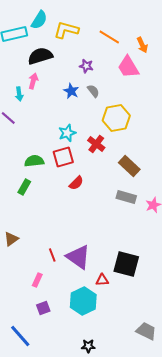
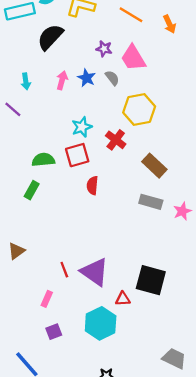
black semicircle: (40, 56) -> (50, 37), turned -30
pink trapezoid: (128, 67) -> (133, 58), moved
pink arrow: (33, 81) -> (62, 80), moved
red semicircle: (76, 183) -> (92, 185), turned 140

